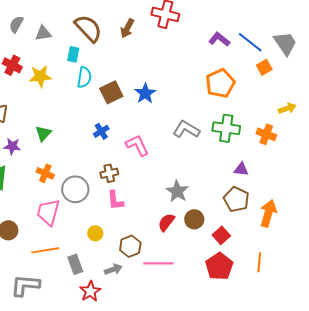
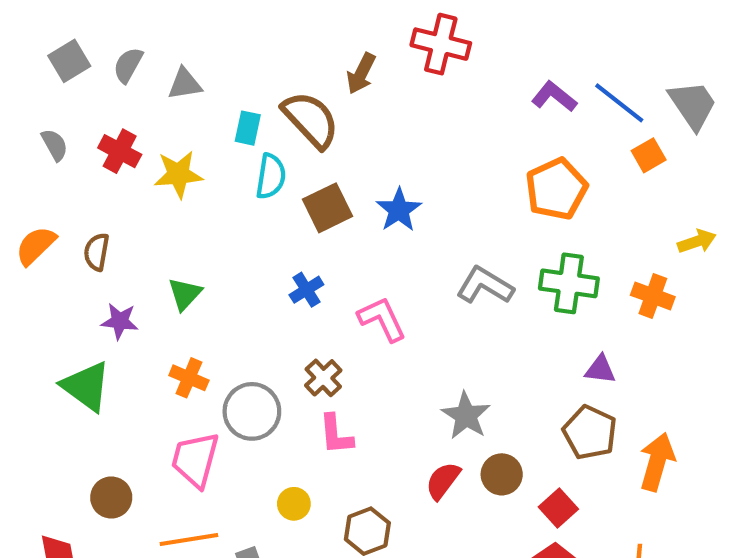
brown semicircle: (88, 28) -> (311, 120), moved
brown cross: (109, 173) -> (323, 378), turned -30

